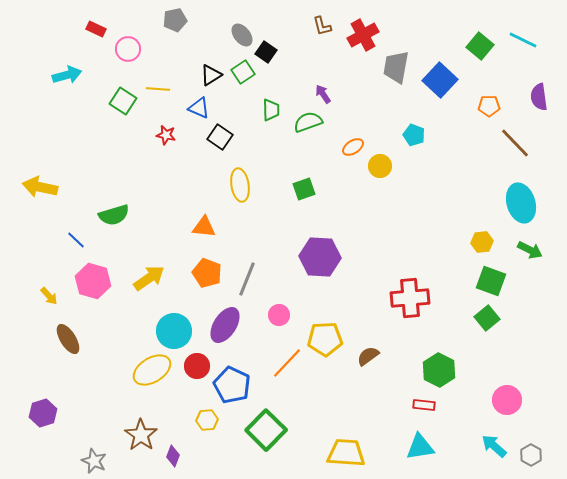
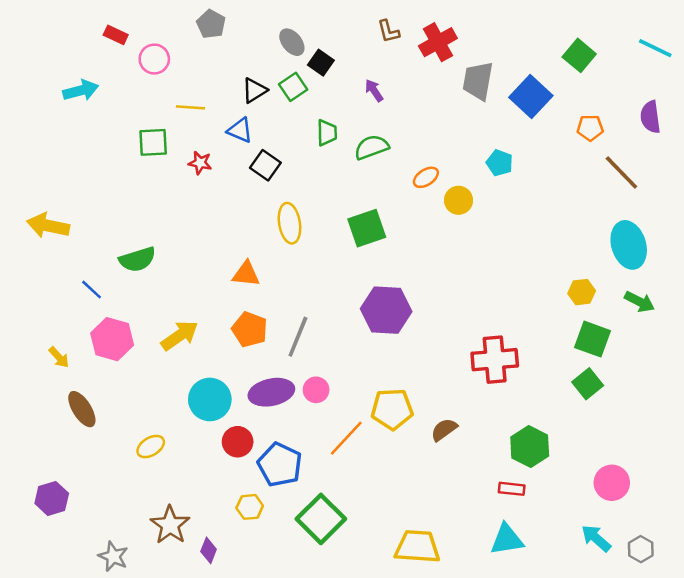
gray pentagon: (175, 20) -> (211, 24), turned -30
cyan line: (523, 40) -> (655, 48), moved
purple arrow: (323, 94) -> (374, 90), moved
green square: (123, 101) -> (153, 142), moved, turned -36
green square: (304, 189) -> (367, 228), size x1.4
pink circle: (279, 315) -> (316, 390), moved
purple ellipse: (225, 325) -> (271, 392), turned 45
yellow ellipse: (152, 370) -> (151, 447), moved, size x0.6

